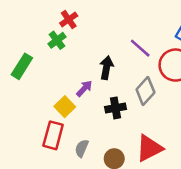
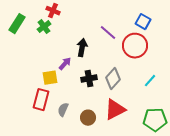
red cross: (69, 20) -> (53, 11), turned -32
green rectangle: (22, 66) -> (17, 24), moved
gray diamond: (145, 91) -> (113, 79), moved
yellow square: (65, 107) -> (50, 78), turned 35

